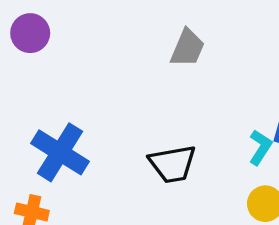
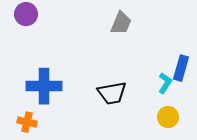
blue cross: (60, 152) -> (44, 86), turned -32

